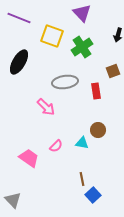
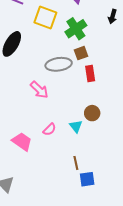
brown square: (113, 71) -> (81, 53), moved
cyan triangle: (82, 143) -> (76, 126), turned 40
blue square: (93, 195) -> (87, 179), turned 35

